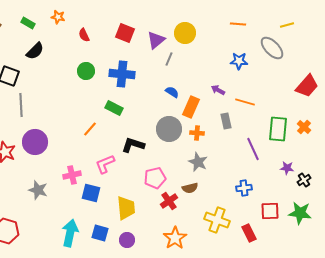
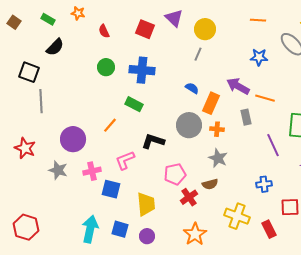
purple triangle: (156, 40) -> (174, 18), moved, turned -36
gray line: (169, 59) -> (198, 54), moved
purple arrow: (218, 90) -> (238, 86), size x1.6
purple circle: (35, 142) -> (73, 139), moved
gray star: (38, 190) -> (58, 170), moved

